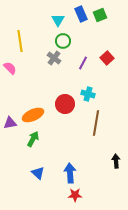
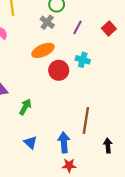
red square: (107, 58) -> (109, 28), moved
orange ellipse: (33, 115) -> (43, 50), moved
brown line: (96, 123) -> (86, 120), moved
black arrow: (116, 161) -> (108, 146), moved

